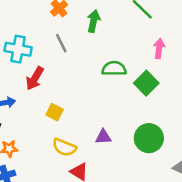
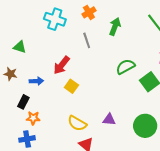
cyan cross: (18, 49) -> (55, 19), moved
green semicircle: (114, 69) -> (126, 67), turned -36
yellow square: (55, 112) -> (71, 86), moved

